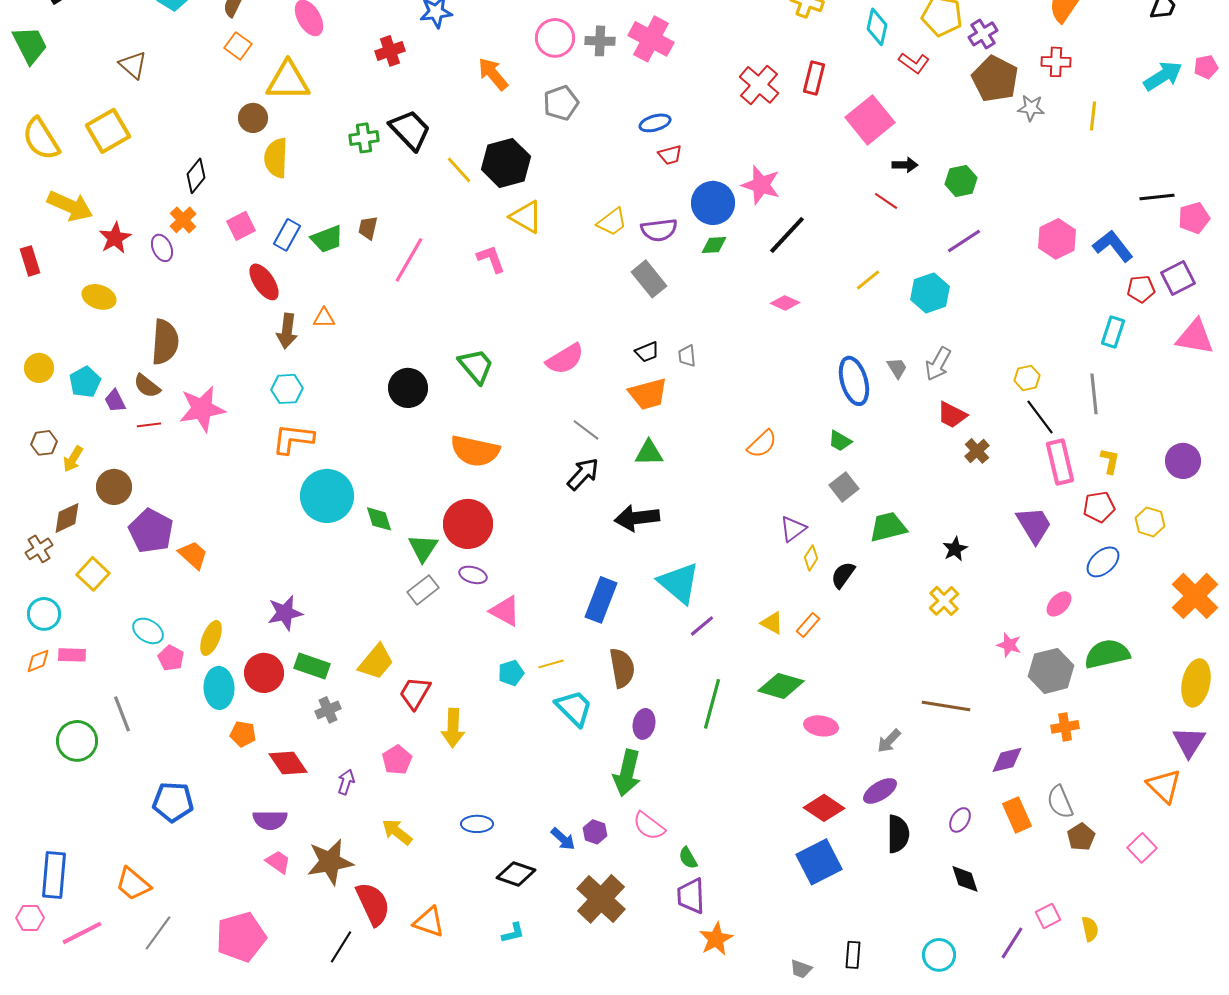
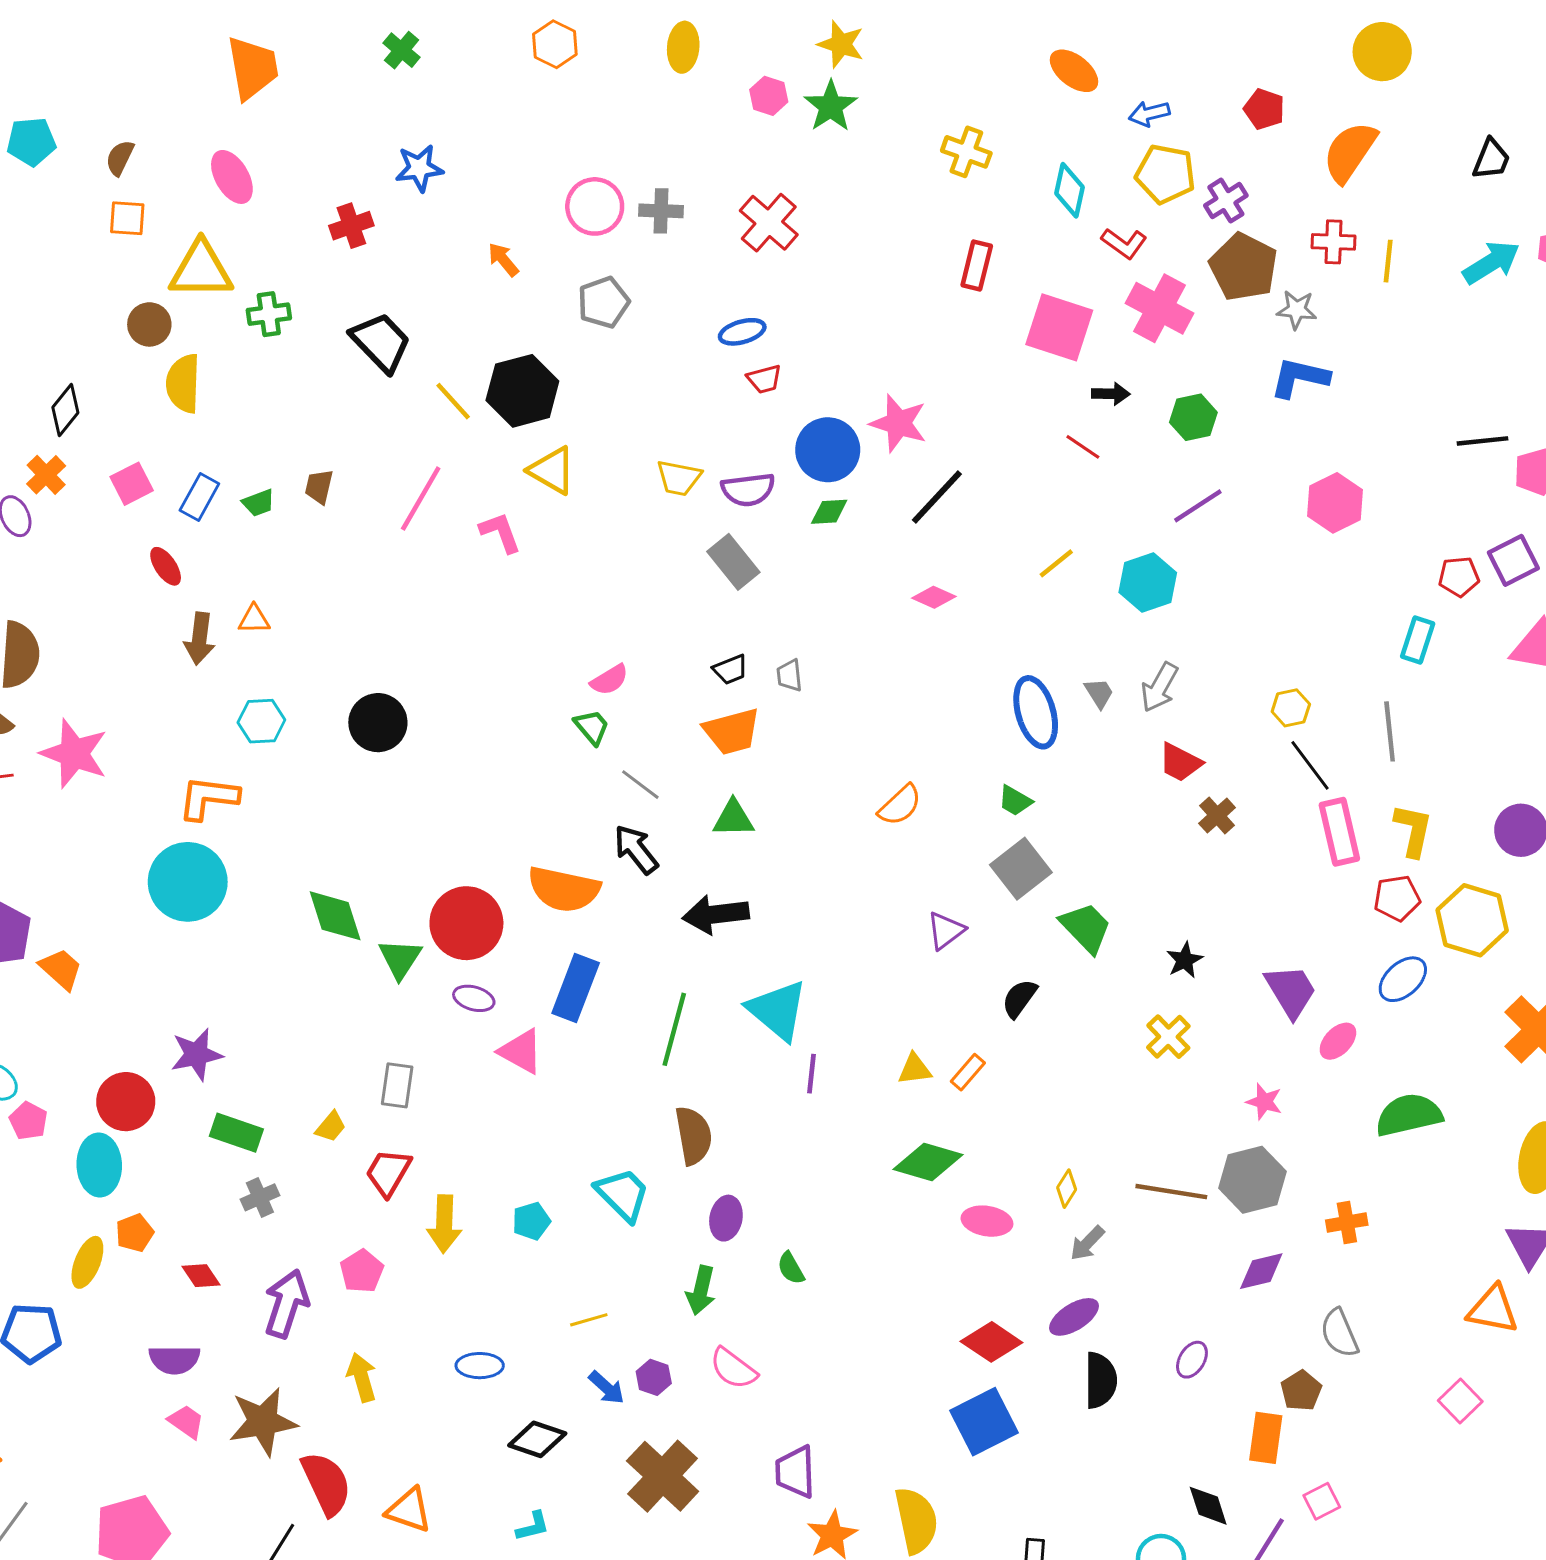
pink cross: (651, 39) -> (1160, 308), moved
orange square: (238, 46) -> (127, 218), turned -32
orange arrow: (493, 74) -> (503, 260), size x0.7
red cross: (759, 85) -> (769, 223), moved
yellow line: (1093, 116) -> (1388, 261), moved
pink square: (870, 120) -> (1059, 327), turned -33
green cross: (364, 138) -> (269, 314), moved
yellow trapezoid: (612, 222) -> (679, 478), turned 48
green trapezoid: (327, 239) -> (258, 503), size x0.7
blue L-shape: (1113, 246) -> (1300, 378), moved, turned -39
pink line: (409, 260) -> (421, 498), moved
red ellipse: (264, 282) -> (166, 566), size x0.7
pink semicircle: (565, 359) -> (609, 680), size x0.7
green trapezoid: (476, 366) -> (592, 727), moved, size x0.7
cyan hexagon: (287, 389) -> (261, 721), moved
pink star: (202, 409) -> (74, 754), turned 30
orange semicircle: (475, 451) -> (564, 889), moved
yellow L-shape: (1110, 461) -> (1413, 830), size x1.4
black arrow: (583, 474) -> (636, 849), turned -81
gray square: (844, 487) -> (1021, 869), size x1.4
cyan circle: (327, 496) -> (188, 882), moved
green diamond: (379, 519) -> (335, 916), size x1.4
yellow hexagon: (1150, 522) -> (1472, 920), size x1.6
purple trapezoid: (1034, 525) -> (1291, 991), moved
green trapezoid: (888, 527) -> (1086, 928), turned 60
yellow diamond: (811, 558) -> (1067, 1189), moved
gray rectangle: (423, 590) -> (397, 1085), moved, turned -44
blue rectangle: (601, 600) -> (576, 988), moved
yellow triangle: (772, 623) -> (915, 1069), turned -35
purple line: (702, 626) -> (811, 1074), turned -44
yellow ellipse: (211, 638) -> (87, 1262), moved
yellow trapezoid: (376, 662) -> (331, 1127), size x0.6
yellow line: (551, 664) -> (589, 1320), moved
gray hexagon: (1051, 671) -> (1252, 1180), moved
red circle: (264, 673) -> (126, 1102), moved
cyan pentagon: (511, 673) -> (531, 1221), moved
green line: (712, 704) -> (674, 1029), moved
orange pentagon: (243, 734) -> (135, 1233), turned -30
red diamond: (288, 763) -> (201, 1276), size x0.7
green arrow: (627, 773) -> (701, 1290), size x0.7
purple arrow: (346, 782) -> (286, 1304), size x1.8
orange triangle: (1164, 786) -> (1493, 1310), turned -33
orange rectangle: (1017, 815) -> (1266, 1438), moved, turned 32
yellow arrow: (397, 832) -> (362, 1377), turned 36
brown pentagon: (1081, 837) -> (1301, 1391), moved
green semicircle: (688, 858) -> (791, 1268), moved
black diamond: (965, 879) -> (1208, 1506), moved
yellow semicircle: (1090, 929) -> (916, 1520), moved, size x1.8

